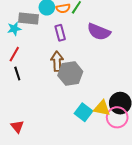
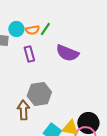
brown arrow: (57, 61) -> (23, 110), moved

